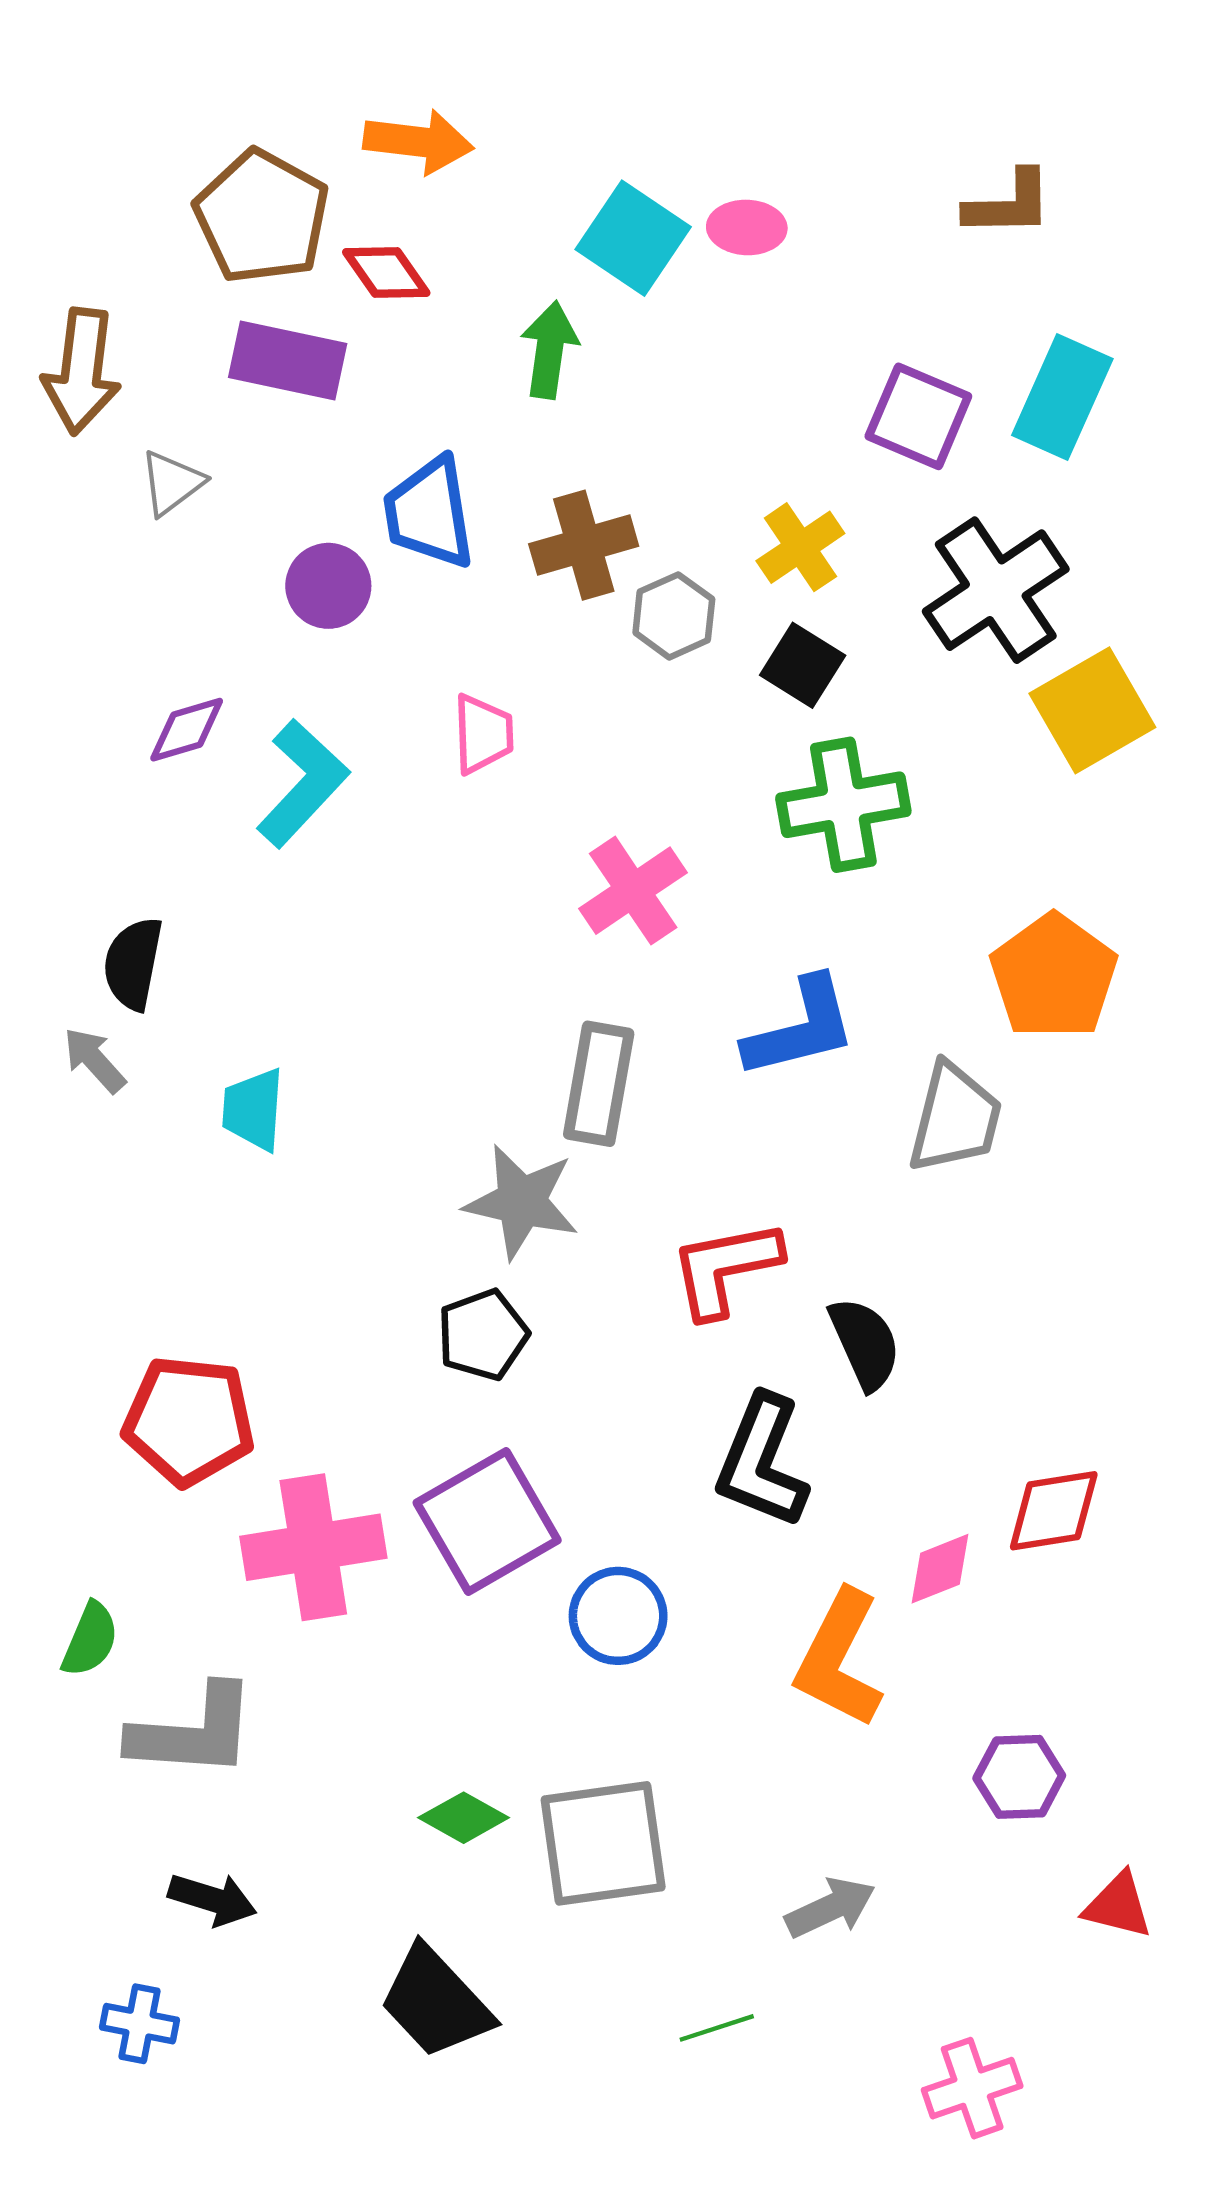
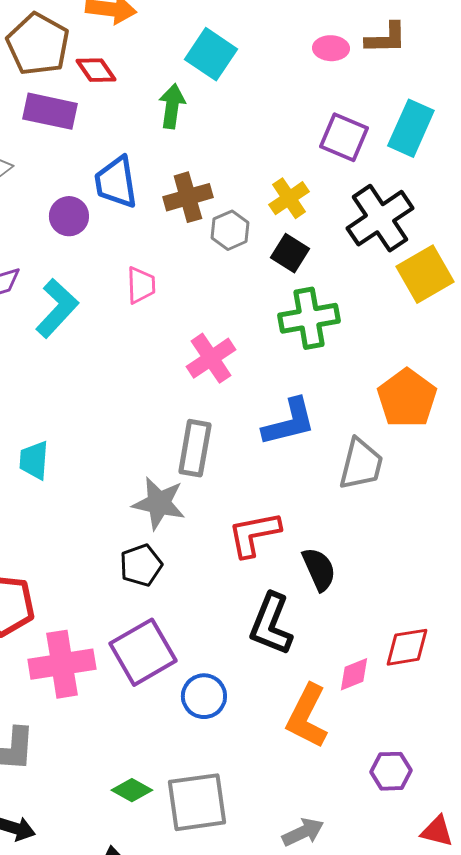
pink ellipse: (747, 227) -> (331, 48), moved

